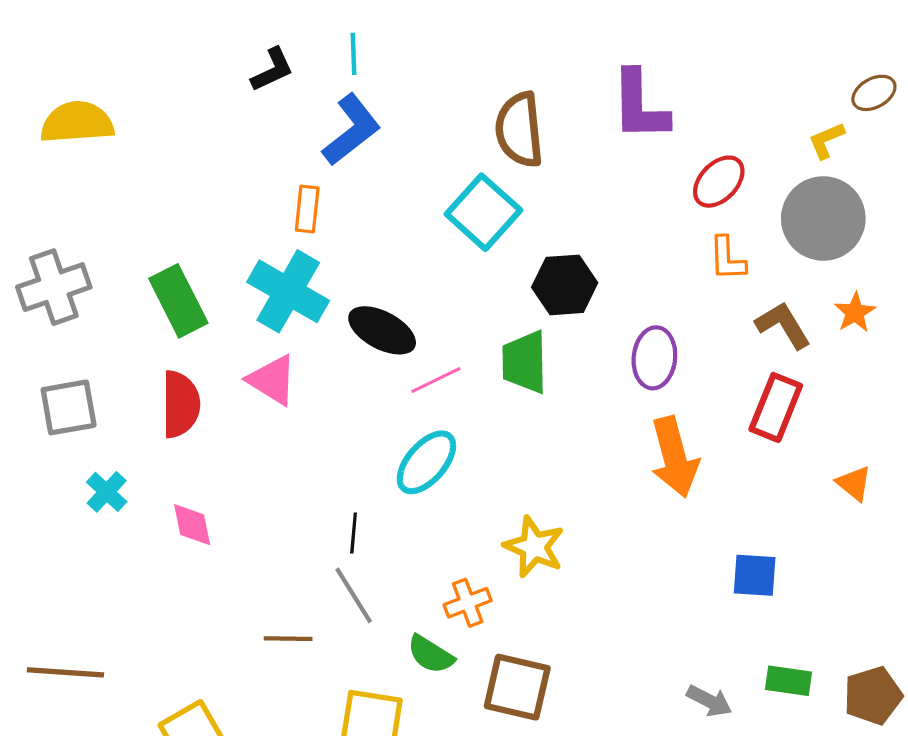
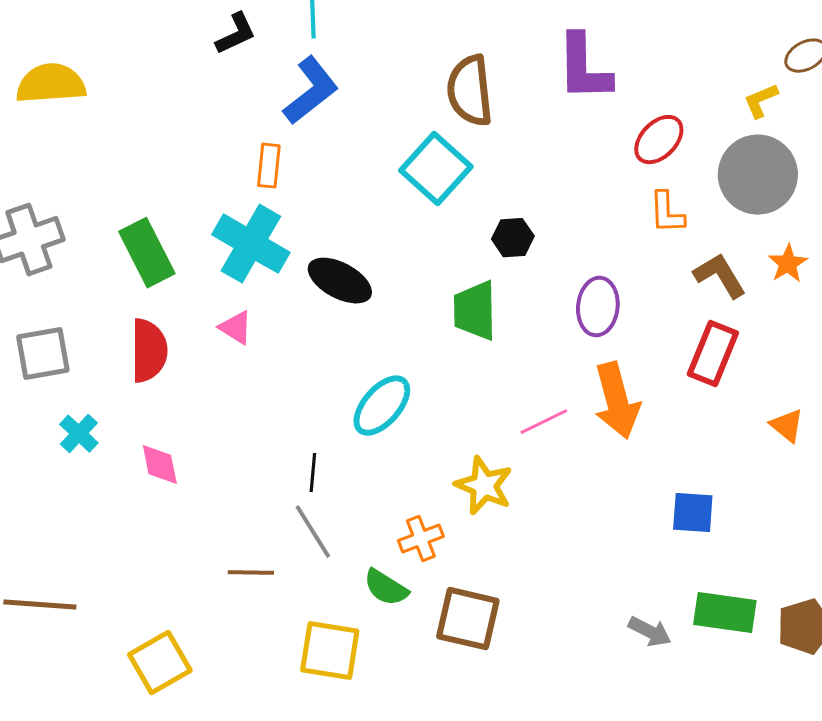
black hexagon: (565, 285) -> (513, 238), size x0.7
pink triangle: (272, 380) -> (236, 328), size x0.7
pink line: (436, 380) -> (544, 422), moved
green rectangle: (788, 681) -> (725, 613), size x1.4

